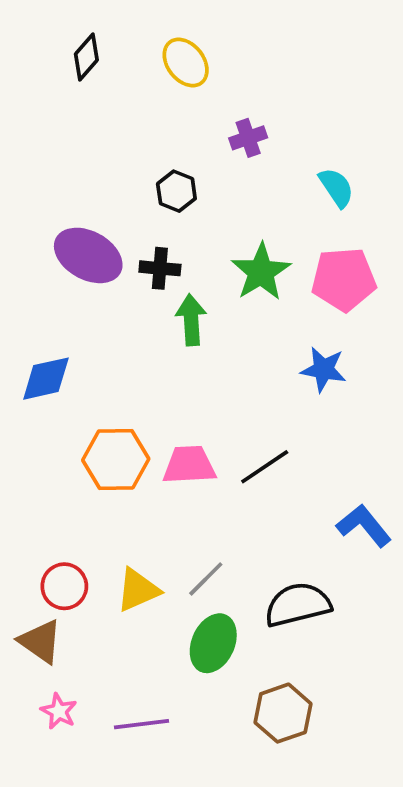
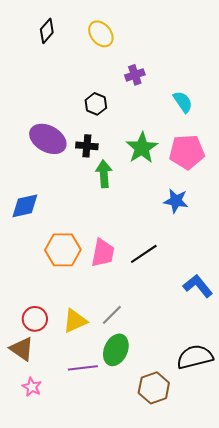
pink trapezoid: (189, 465) -> (103, 253), turned 104
black semicircle: (298, 605) -> (195, 357), moved
purple line: (142, 724) -> (83, 368), moved

